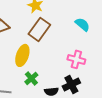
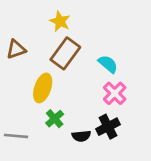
cyan semicircle: (82, 24) -> (108, 64), moved
pink cross: (76, 59) -> (115, 93), turned 30

